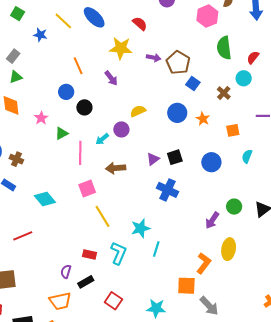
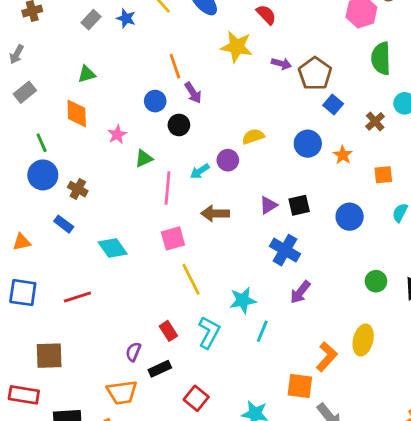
gray rectangle: (13, 56) -> (91, 20), moved
purple arrow: (111, 78) -> (193, 93), moved
purple arrow: (212, 220) -> (300, 292), moved
red rectangle: (90, 255) -> (168, 331), turned 40

